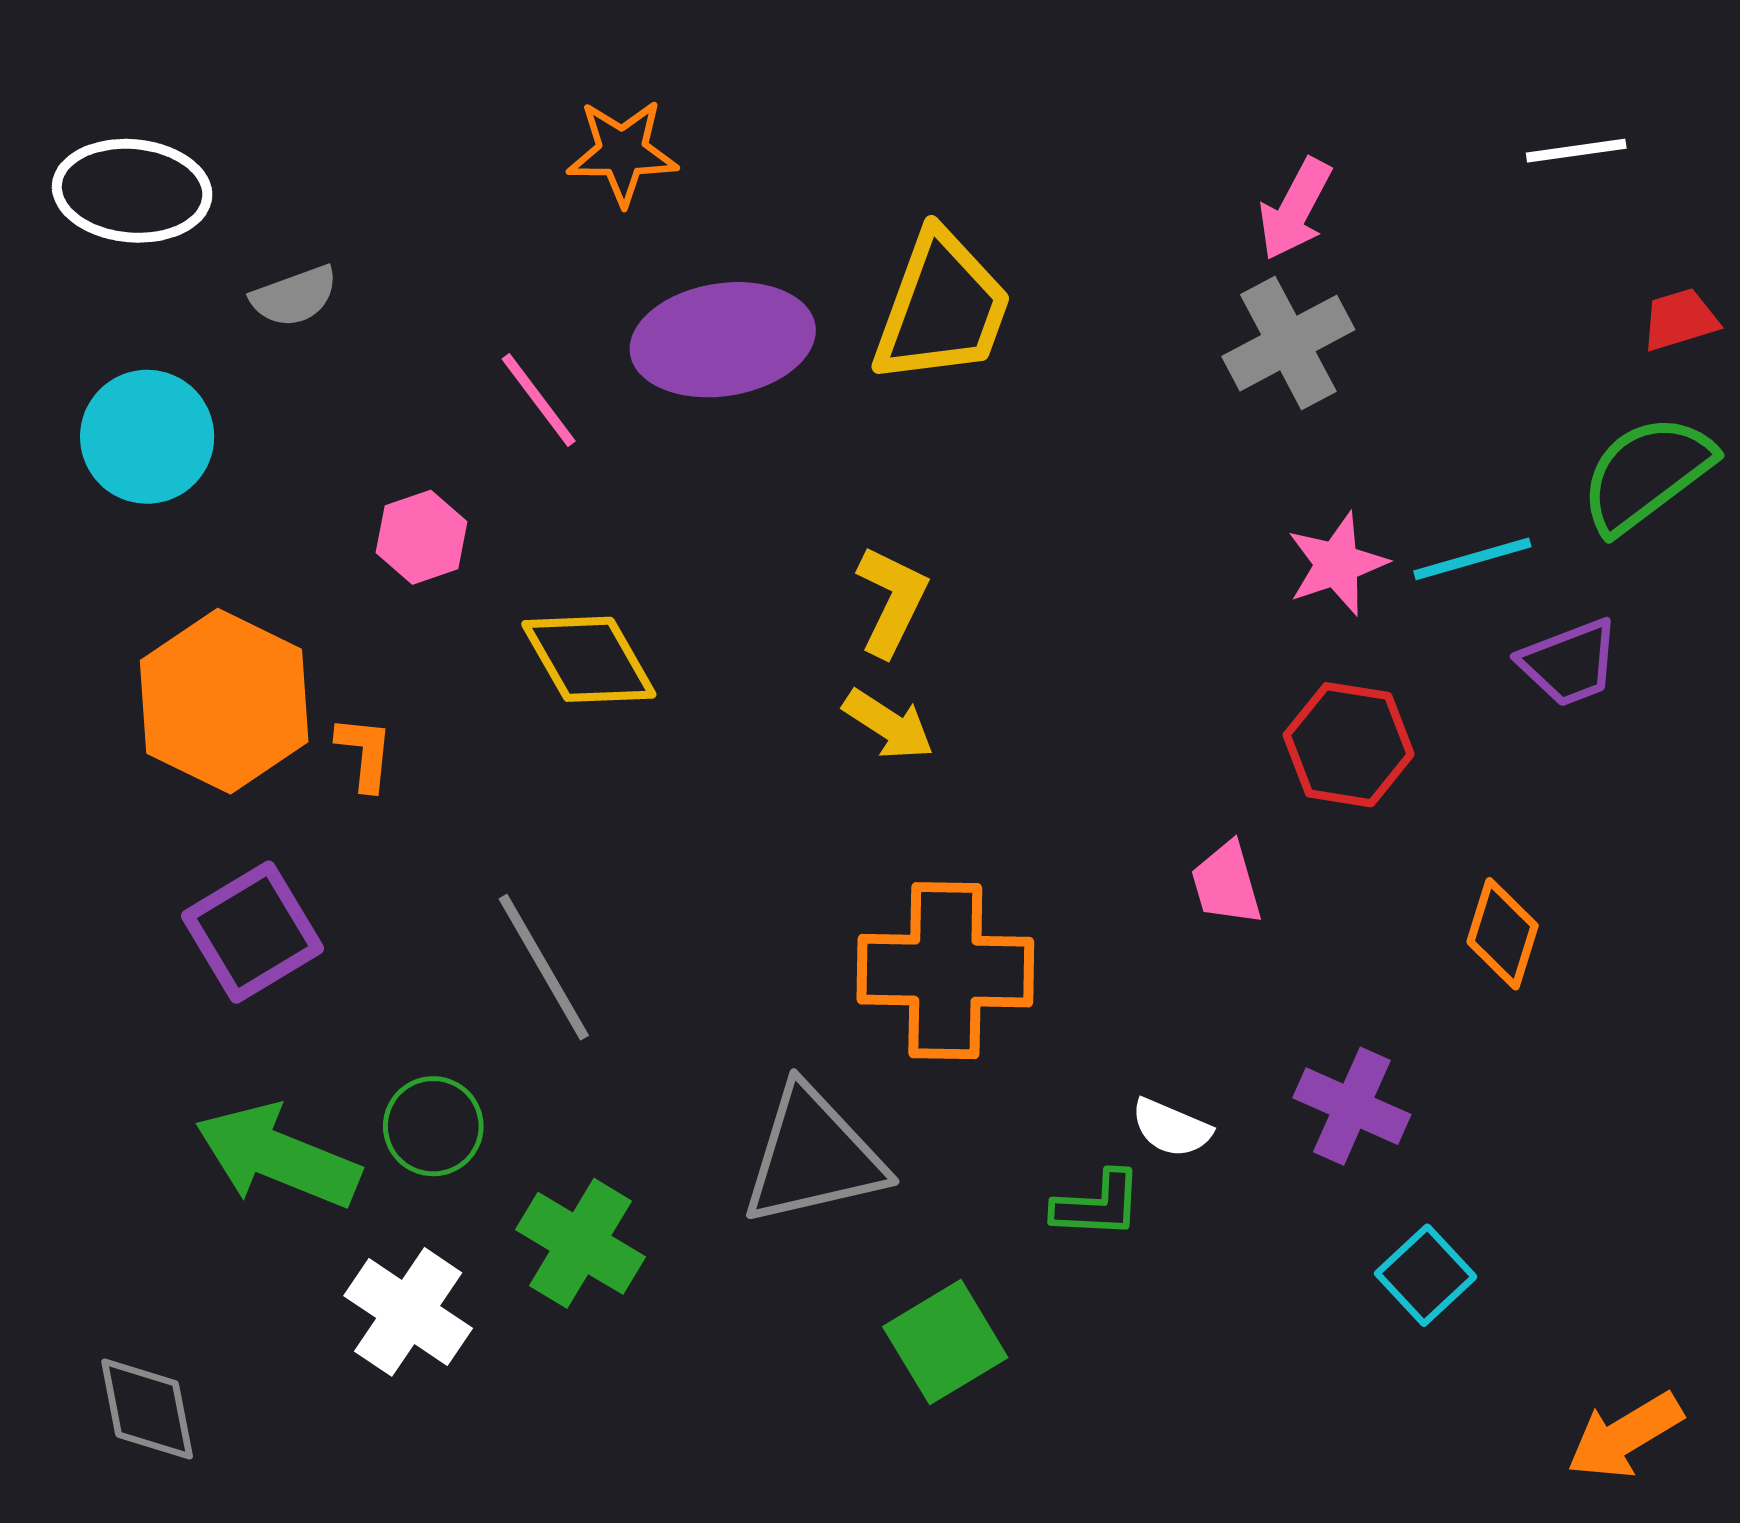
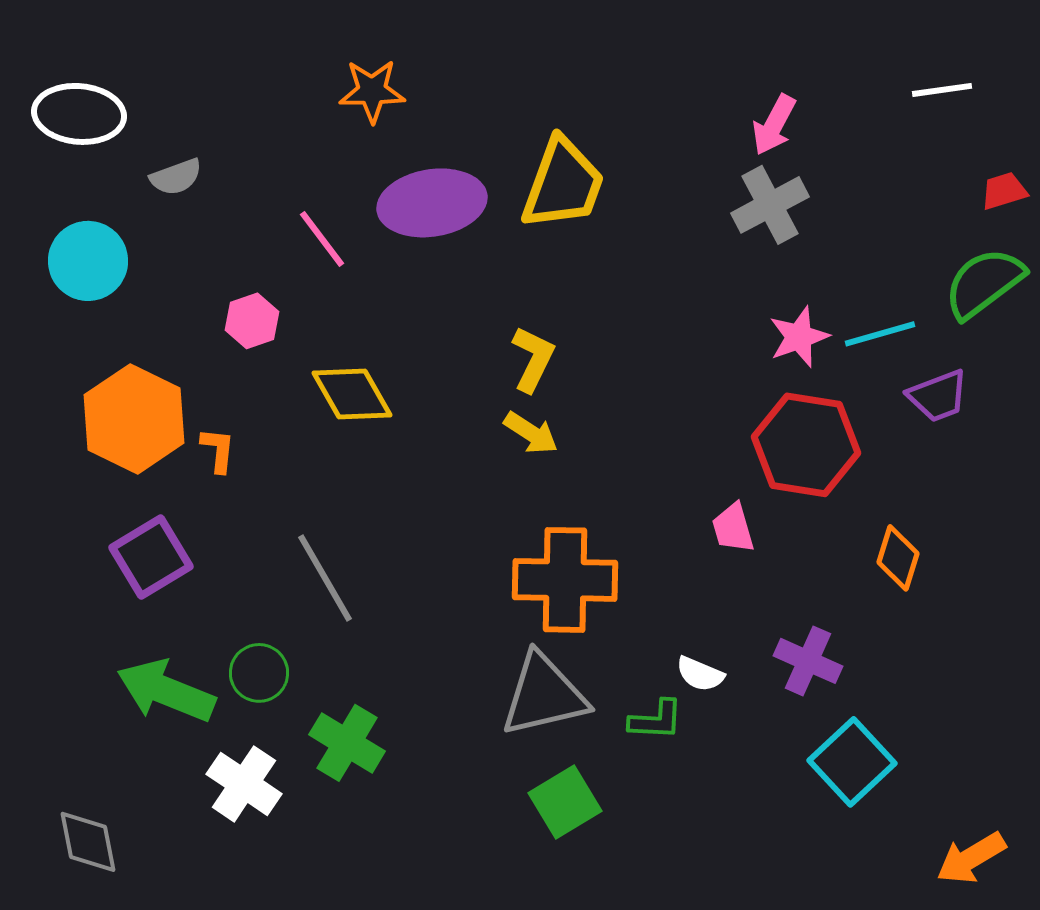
red hexagon: (1349, 745) -> (806, 445), size x1.4
gray triangle: (813, 1156) -> (544, 695), moved
cyan square: (1426, 1275) -> (852, 762), size x1.5

